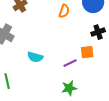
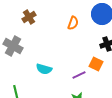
orange square: (87, 52) -> (96, 64), turned 32

